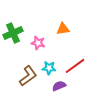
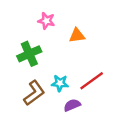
green cross: (13, 33) -> (29, 54), moved
pink star: (38, 43) -> (46, 21), moved

